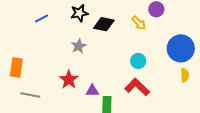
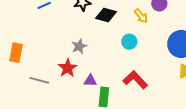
gray star: (79, 46) -> (79, 46), moved
cyan circle: (138, 61) -> (129, 42), moved
gray line: (30, 95) -> (39, 80), moved

